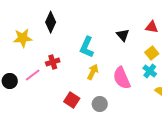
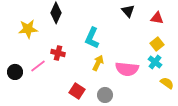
black triangle: (123, 35) -> (128, 11), moved
red cross: (53, 62) -> (58, 53), turned 32
pink semicircle: (122, 78) -> (127, 69), turned -60

